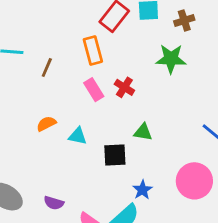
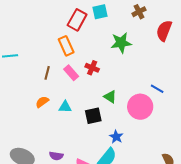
brown cross: (184, 21) -> (139, 12), moved
brown line: (47, 68) -> (47, 73), moved
green triangle: (143, 132) -> (110, 97), turned 32
pink circle: (194, 181) -> (140, 107), moved

